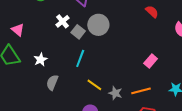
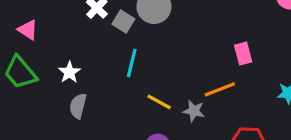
pink rectangle: (151, 61) -> (243, 54), turned -48
gray semicircle: (52, 83) -> (78, 106), moved
orange line: (141, 91) -> (220, 89), moved

